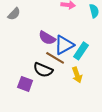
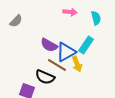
cyan rectangle: (81, 51) -> (86, 45), moved
yellow arrow: (77, 75) -> (77, 64), moved

